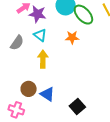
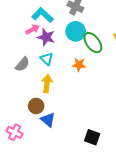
brown circle: (29, 89) -> (36, 106), moved
black square: (77, 107) -> (92, 137), moved, turned -35

